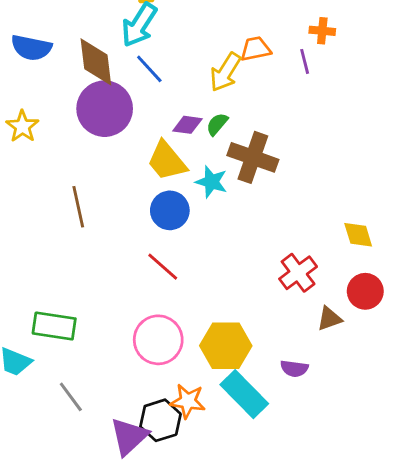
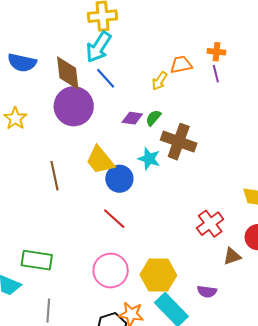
orange cross: (322, 31) -> (216, 52), moved
yellow arrow: (225, 72) -> (160, 81), size x0.7
yellow trapezoid: (167, 161) -> (100, 160), moved
gray line: (71, 397) -> (48, 311), turned 40

